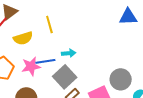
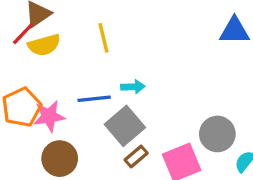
yellow semicircle: (23, 38) -> (44, 45), moved
pink star: (31, 66) -> (49, 116), moved

